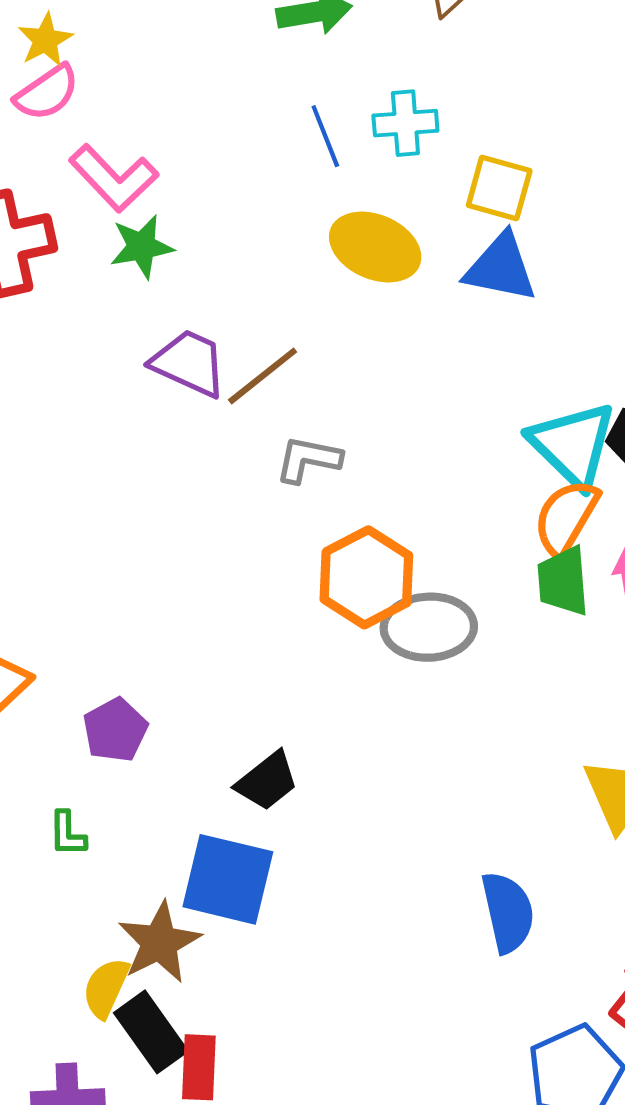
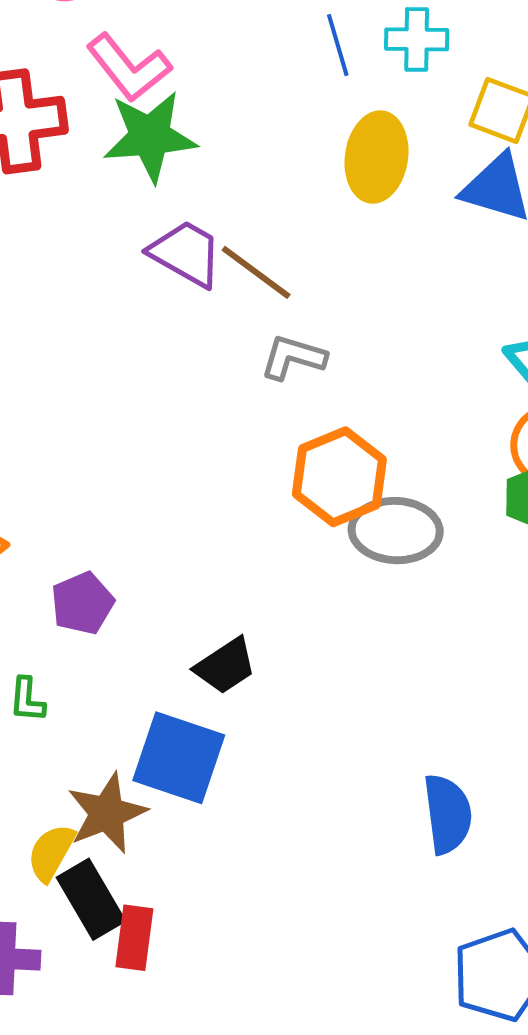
green star: (142, 247) -> (150, 136), size x1.5
yellow ellipse: (375, 247) -> (376, 157), turned 70
brown line: (263, 376) -> (256, 272), turned 70

